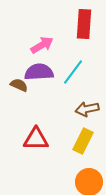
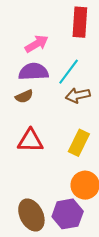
brown semicircle: (19, 85) -> (24, 96), moved, turned 132
brown arrow: (87, 109) -> (78, 95), moved

